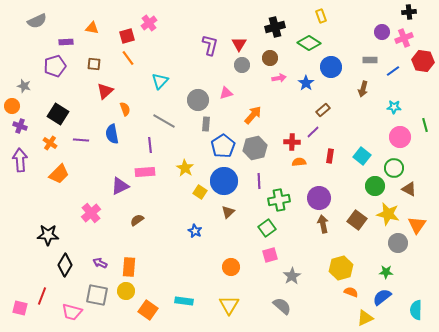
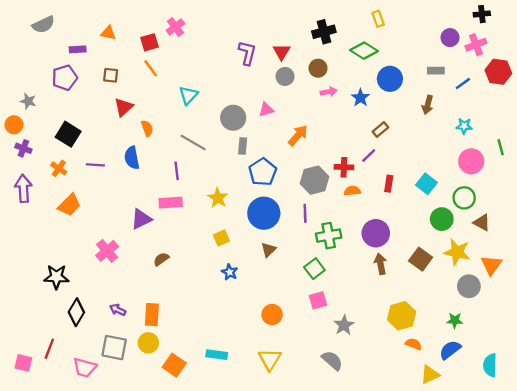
gray hexagon: (255, 148) -> (314, 180), moved
yellow square: (200, 192) -> (221, 238), moved, turned 32

